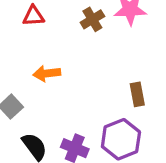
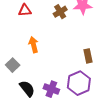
orange arrow: (47, 73) -> (34, 45), turned 84

